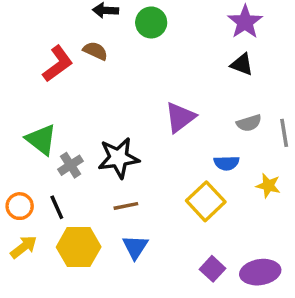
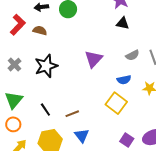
red L-shape: (58, 64) -> (18, 25), moved
green triangle: (41, 139) -> (14, 100), moved, turned 42
black star: (119, 158) -> (46, 66), moved
gray cross: (71, 165) -> (15, 65), moved
black line: (57, 207) -> (45, 110), moved

